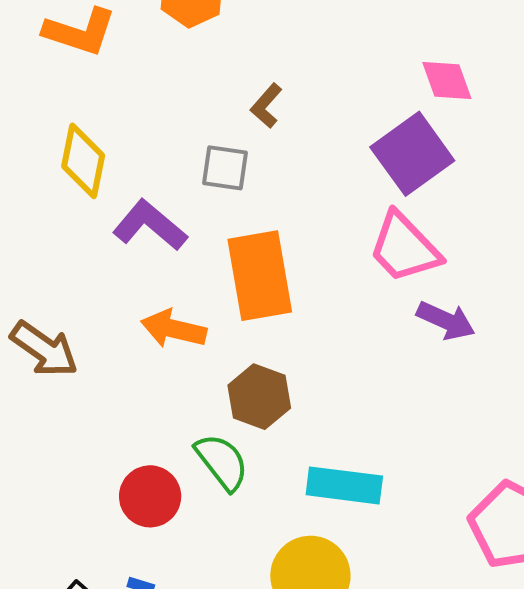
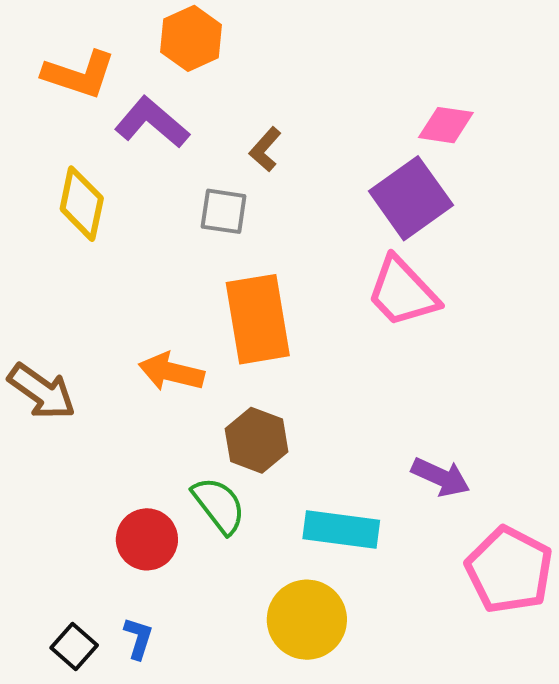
pink diamond: (447, 80) -> (446, 125), turned -62
purple L-shape: (150, 225) -> (152, 122), moved
purple arrow: (446, 321) -> (441, 477), moved

